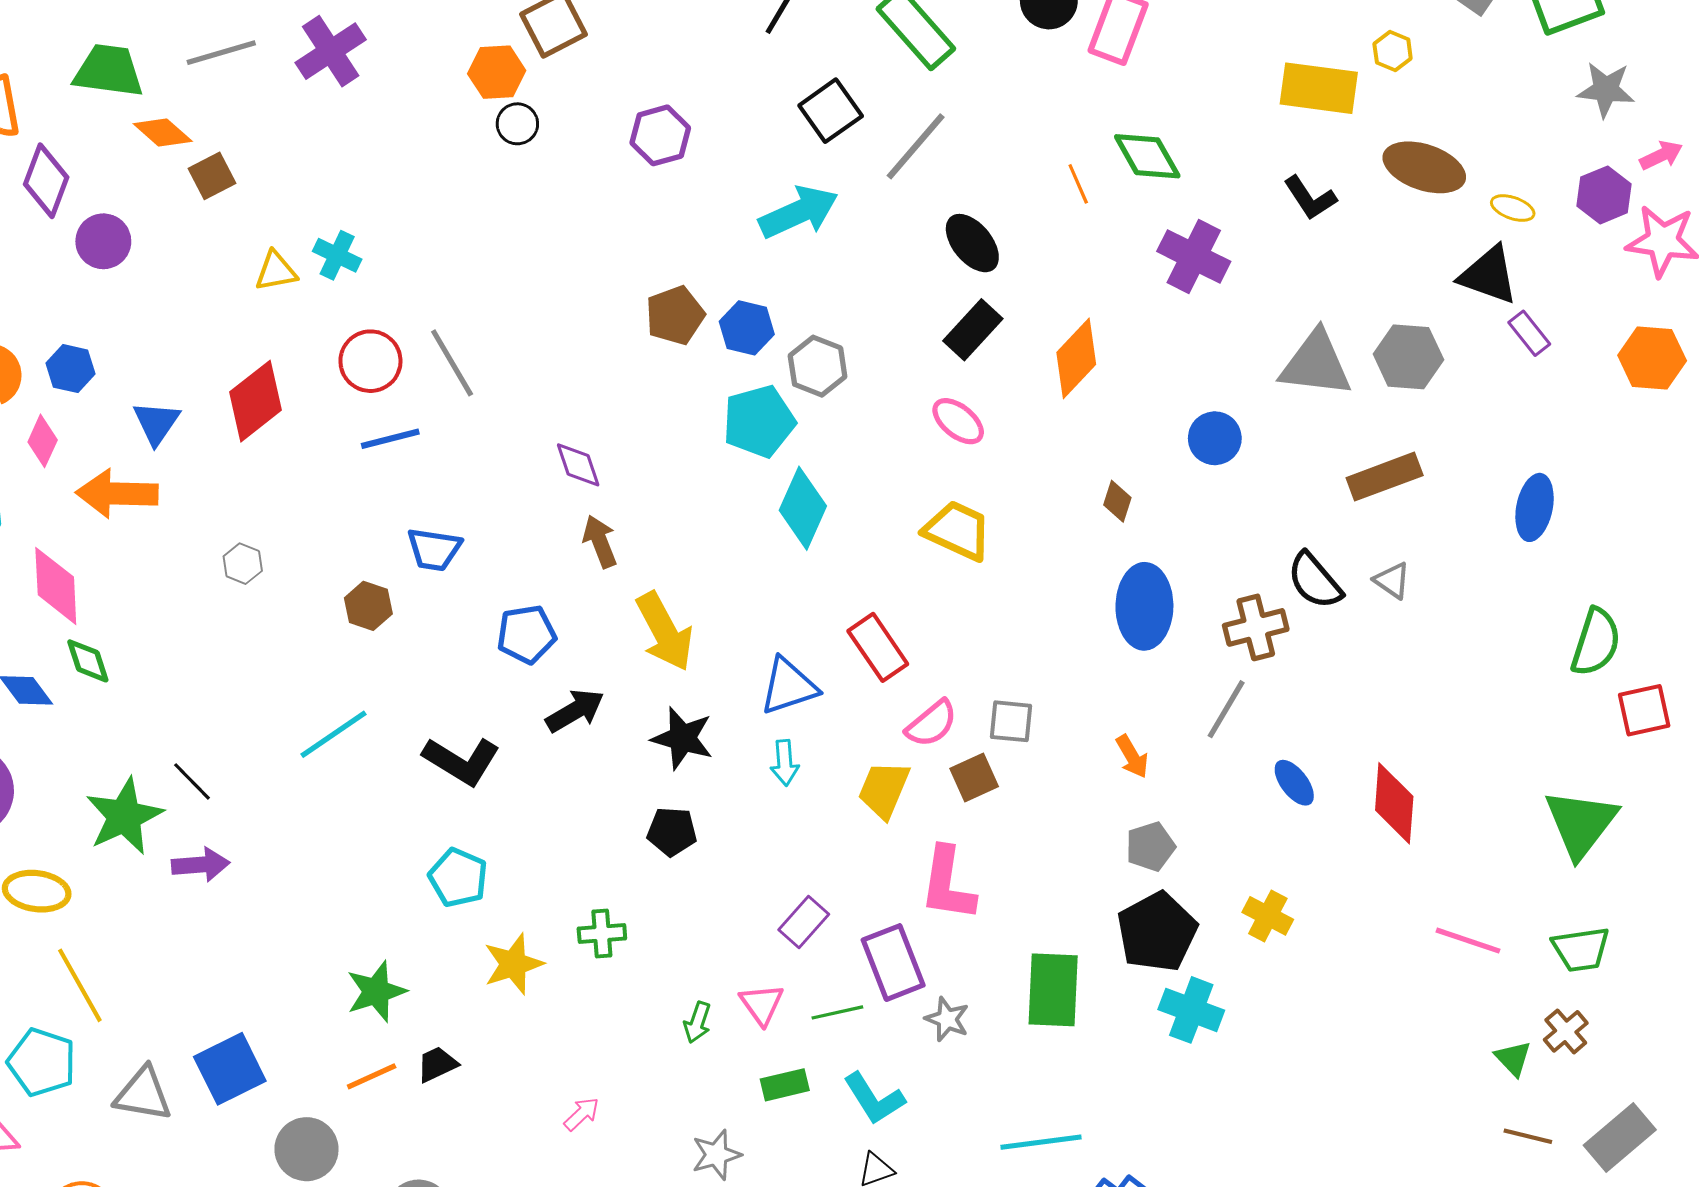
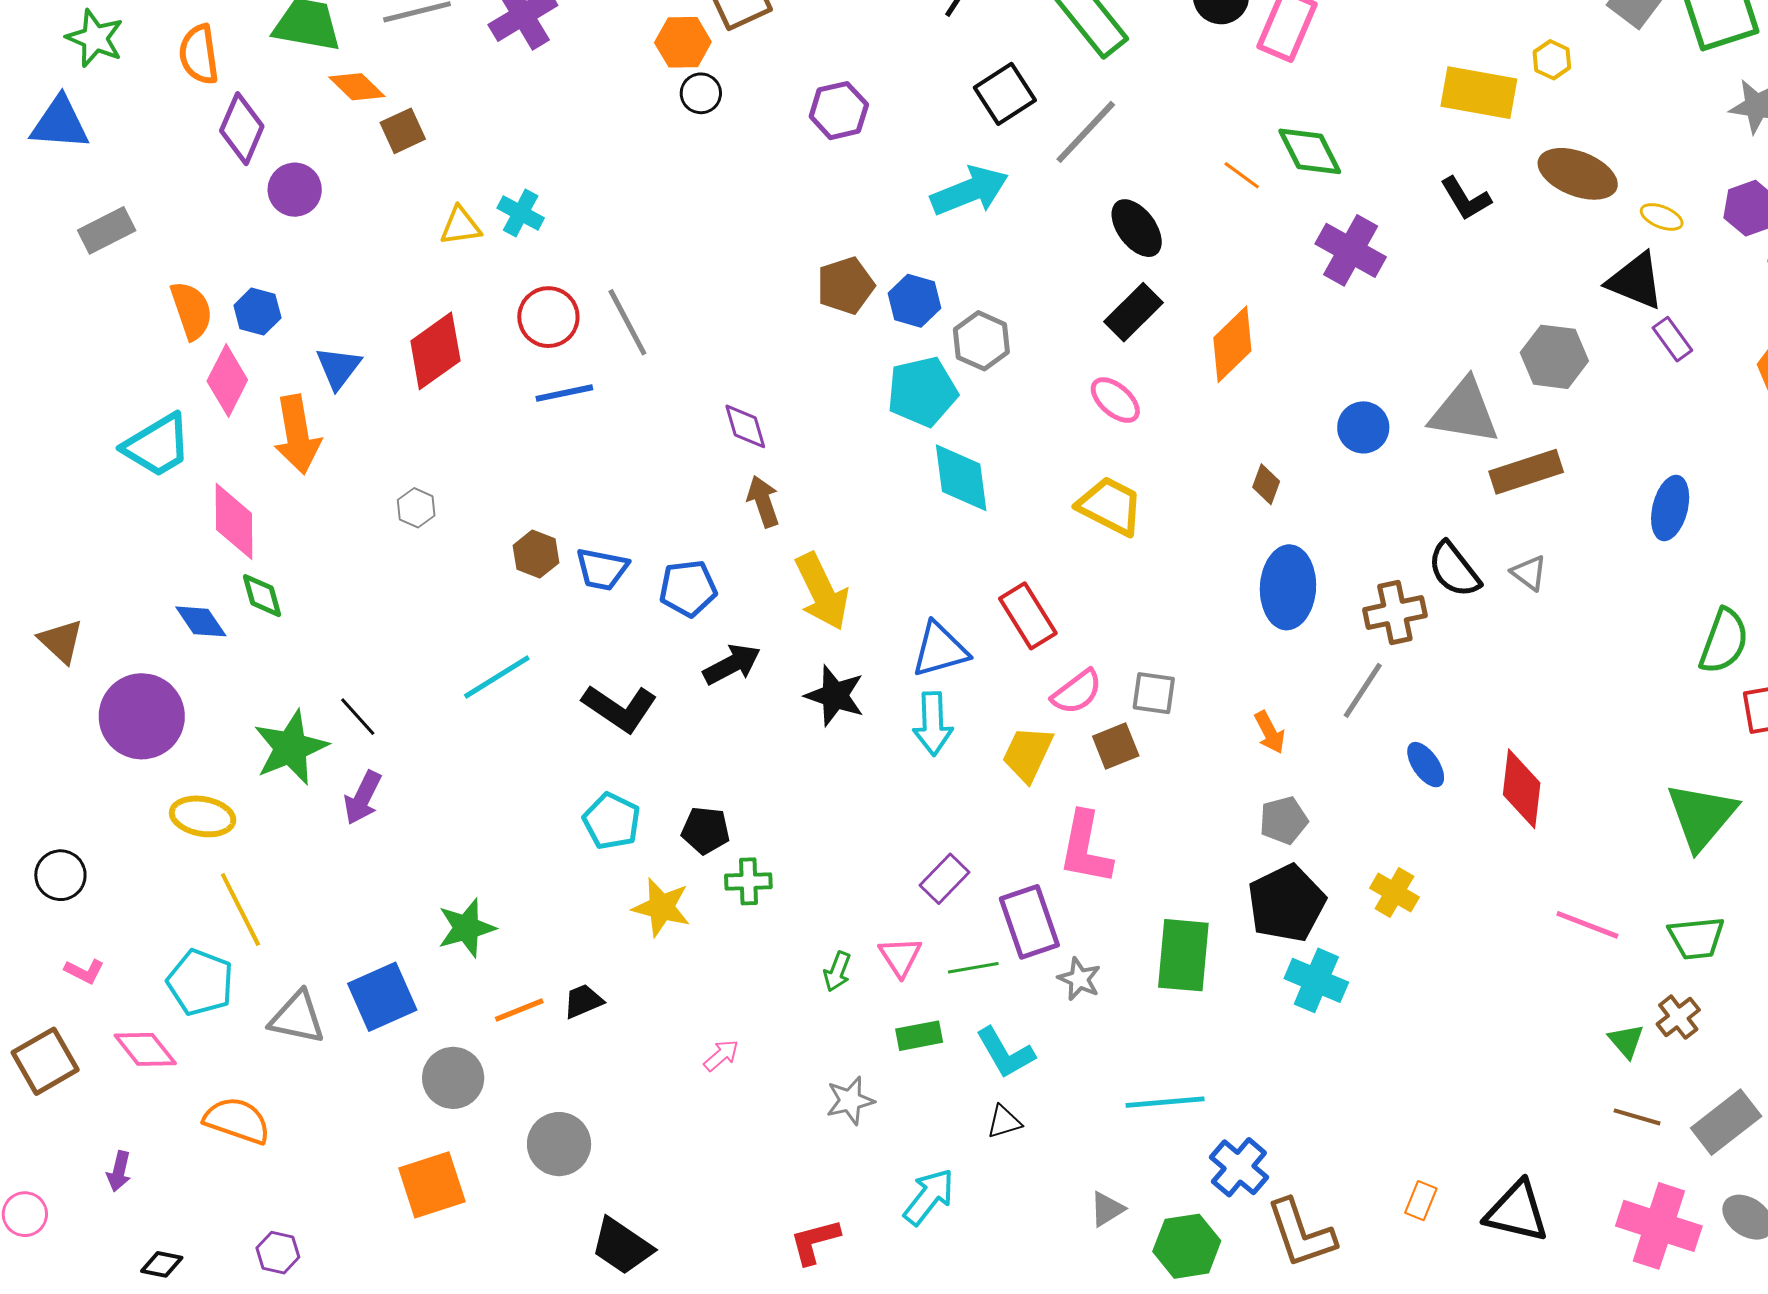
orange line: (1078, 184) -> (1242, 175), turned -33
gray triangle: (1316, 364) -> (1464, 412), moved
pink diamond: (43, 441) -> (227, 380), size x1.4
orange arrow: (117, 494) -> (297, 435), turned -104
cyan diamond: (803, 508) -> (961, 478), turned -34
blue trapezoid: (434, 549) -> (602, 569), moved
cyan arrow: (785, 763) -> (933, 724), size x1.4
black pentagon: (672, 832) -> (706, 830), moved
purple arrow: (201, 865) -> (363, 798), turned 118
yellow star: (513, 964) -> (661, 907), turned 30
green star: (376, 991) -> (466, 928), moved

